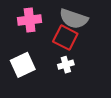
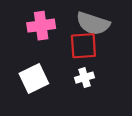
red square: (65, 38) -> (83, 46), turned -30

